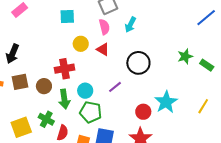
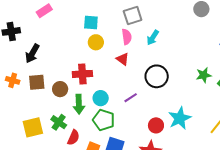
yellow circle: (81, 44) -> (96, 42), moved

